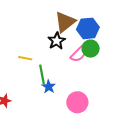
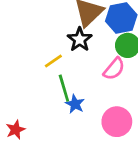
pink semicircle: (78, 54) -> (114, 69), moved
yellow line: (25, 58) -> (53, 61), moved, turned -40

